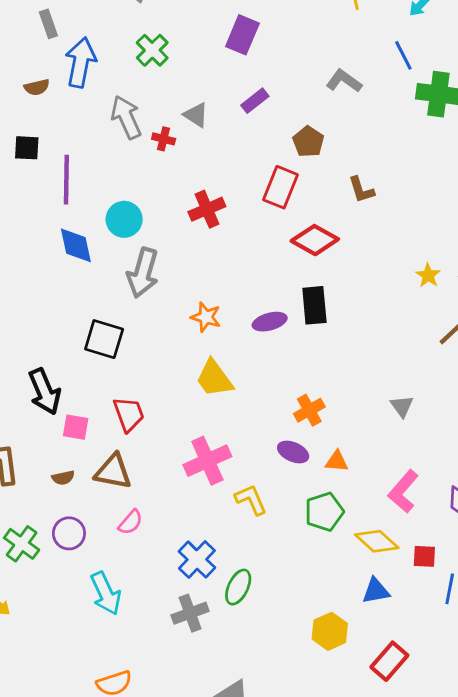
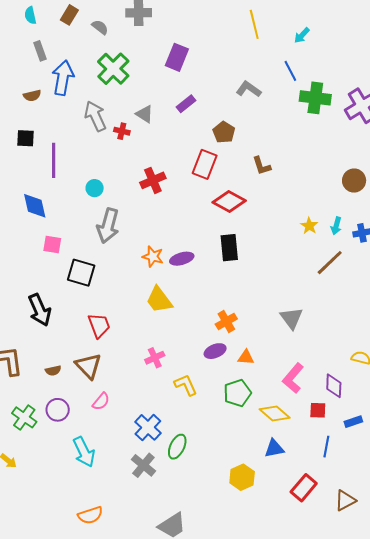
green cross: (152, 50) -> (113, 69), size x1.4
cyan circle: (124, 219) -> (95, 188), size x0.7
blue diamond: (76, 245) -> (35, 206), moved
purple ellipse: (270, 322) -> (182, 259), moved
gray triangle: (402, 406) -> (291, 318), size x1.4
pink square: (76, 427) -> (52, 244), moved
purple ellipse: (293, 452) -> (215, 351), turned -45
pink cross: (207, 461) -> (155, 358), size x0.6
brown triangle: (113, 472) -> (88, 366), turned 36
red square: (424, 556) -> (318, 410), moved
gray cross: (190, 613) -> (143, 465), turned -30
red rectangle: (389, 661) -> (304, 488), moved

